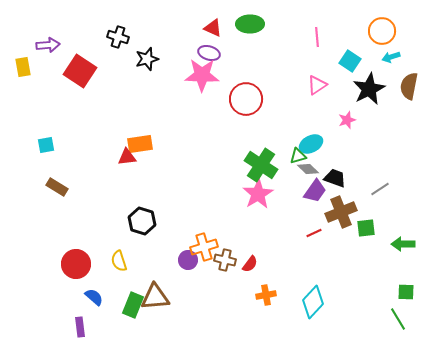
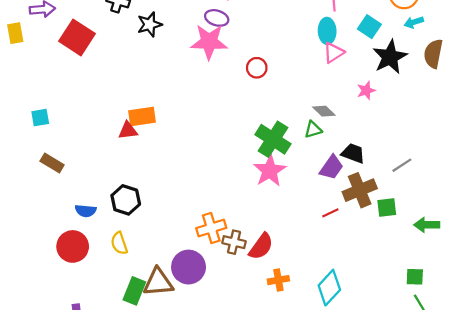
red circle: (246, 99) -> (257, 68), size x0.6
cyan ellipse: (311, 144) -> (327, 31), moved, turned -65
gray diamond: (308, 169) -> (324, 111), moved
black hexagon: (142, 221) -> (126, 200), moved
purple circle: (188, 260) -> (189, 267), moved, size x1.6
red semicircle: (250, 264) -> (261, 246), size x1.5
green square: (406, 292) -> (415, 277), moved
blue semicircle: (94, 297) -> (86, 211), moved, turned 144

